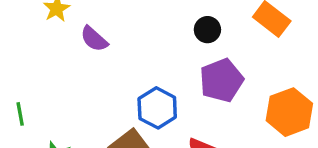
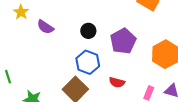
black circle: (207, 30) -> (88, 31), moved

